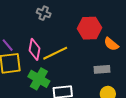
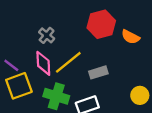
gray cross: (44, 13) -> (47, 35), moved, turned 32
gray rectangle: (102, 69) -> (98, 72), moved

